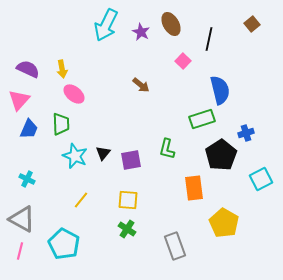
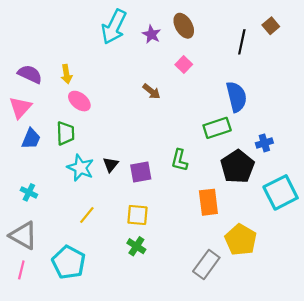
black line: (209, 39) -> (242, 42), moved
pink square: (183, 61) -> (184, 64), moved
cyan square: (261, 179) -> (281, 192), size x1.4
gray rectangle: (175, 246) -> (206, 265), moved, turned 56

